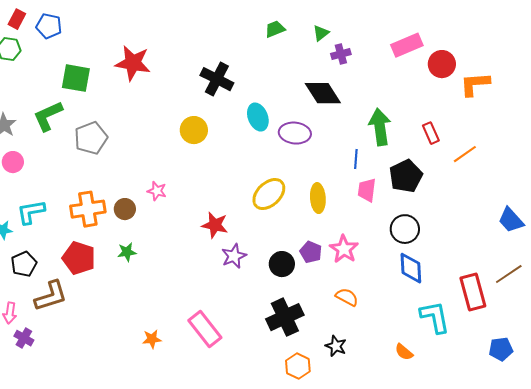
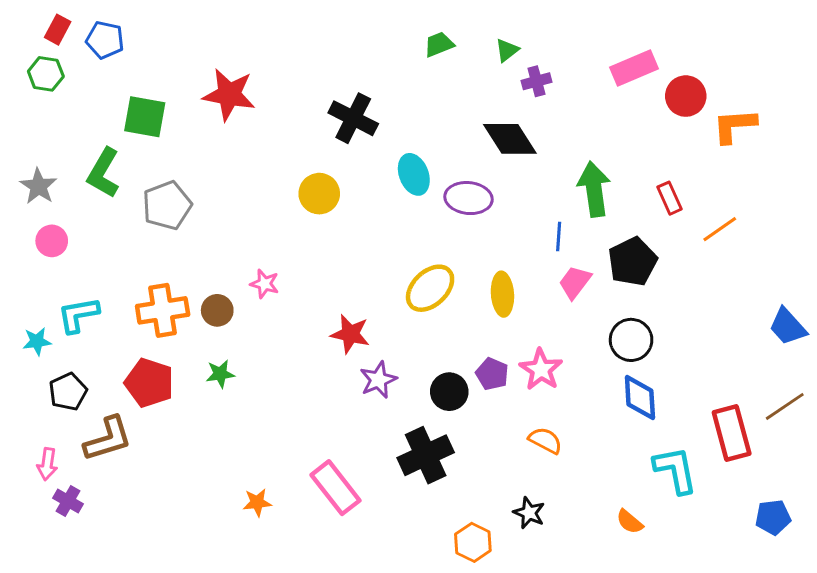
green L-shape: (48, 116) -> (103, 173), turned -36
pink trapezoid: (367, 190) -> (575, 282), turned 30
black cross: (285, 317) -> (426, 455), moved

